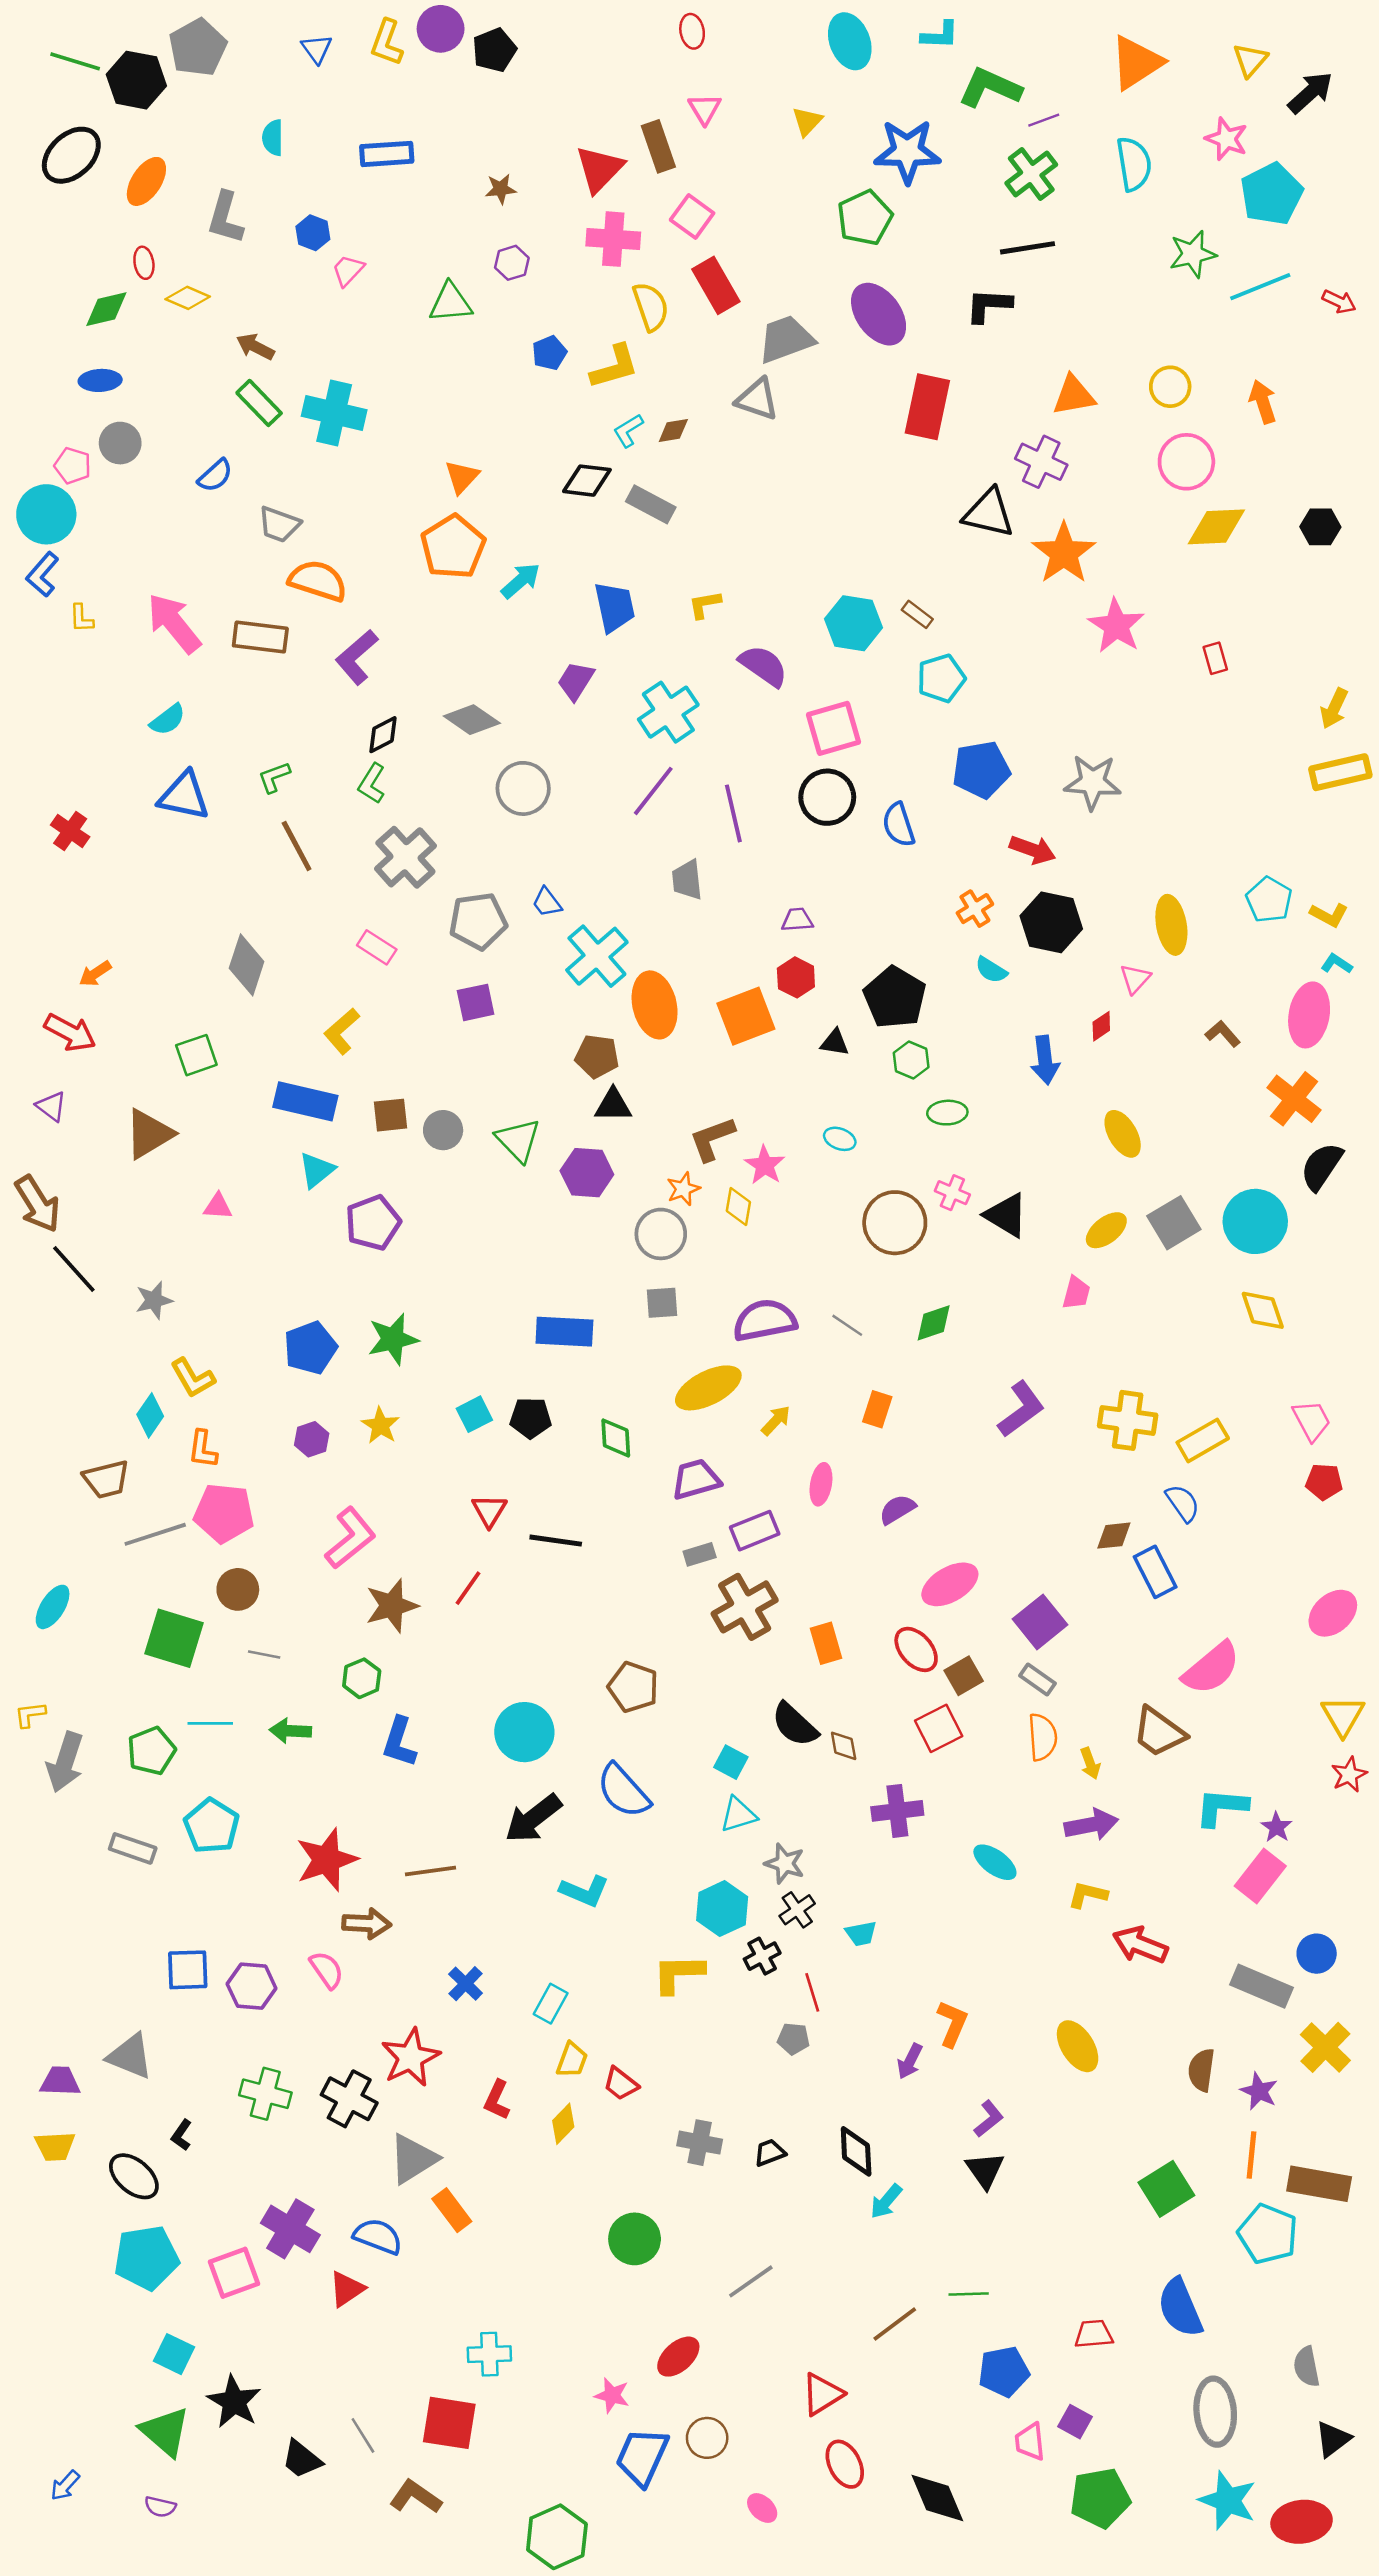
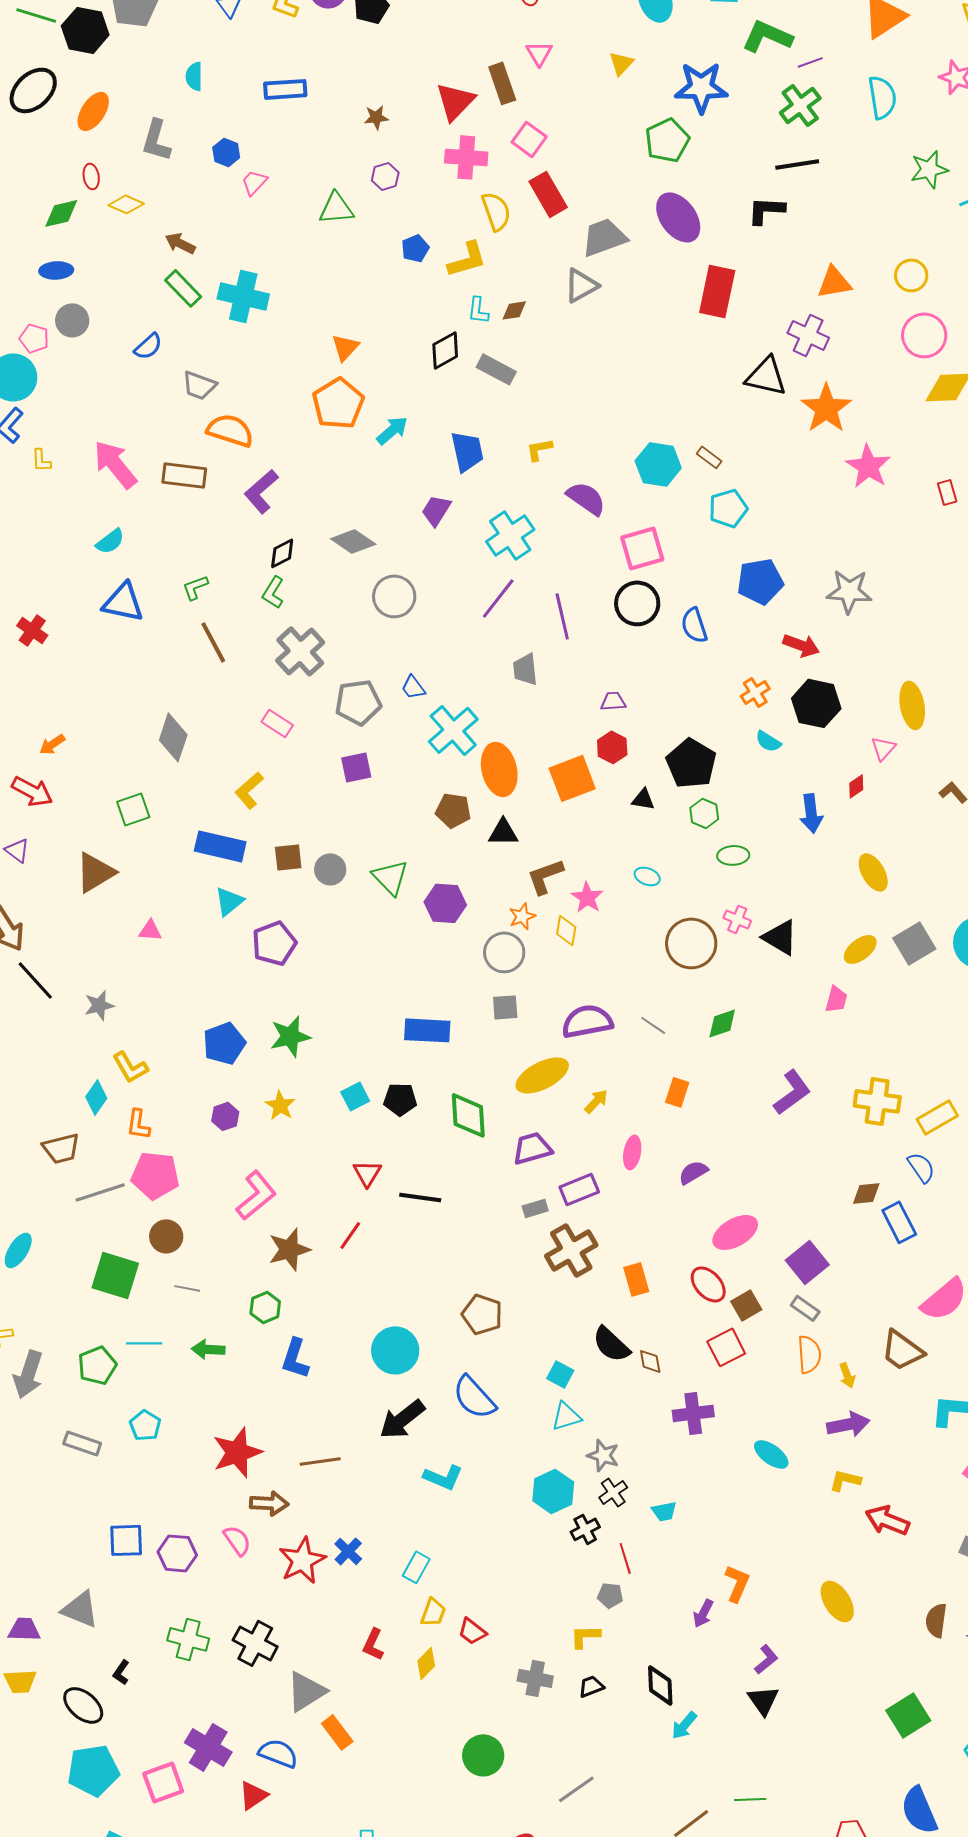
gray triangle: (757, 399) -> (581, 285), turned -48
cyan L-shape: (628, 431) -> (478, 310), turned -52
black diamond: (587, 481) -> (445, 350), turned -36
black triangle: (613, 1105) -> (503, 832), moved
green diamond: (616, 1438) -> (468, 1115), size x1.4
cyan pentagon: (212, 1826) -> (145, 1425), size x0.7
yellow L-shape: (678, 1974) -> (585, 1636), moved, size x0.7
red star: (410, 2057) -> (302, 1560), moved

